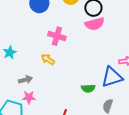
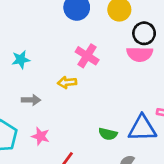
yellow arrow: (48, 59) -> (67, 82), turned -56
pink star: (29, 97) -> (40, 136), moved

